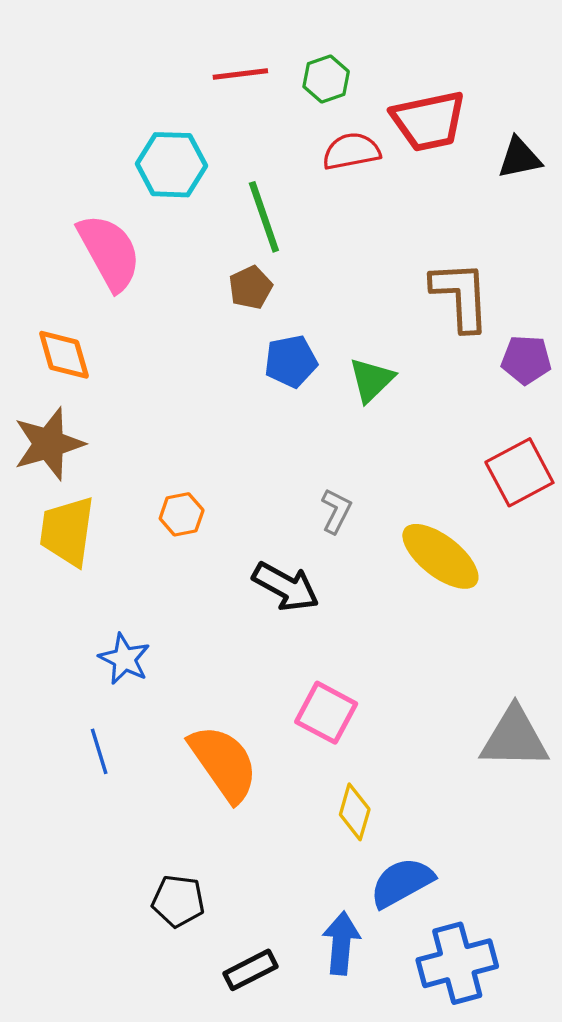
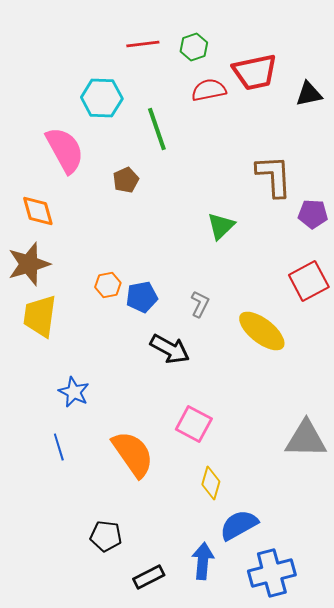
brown pentagon: (250, 287) -> (126, 180), moved
blue pentagon: (291, 361) -> (142, 297), moved
orange hexagon: (182, 514) -> (108, 285), moved

